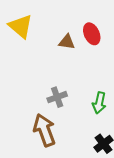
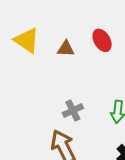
brown triangle: (67, 42) -> (66, 49), moved

